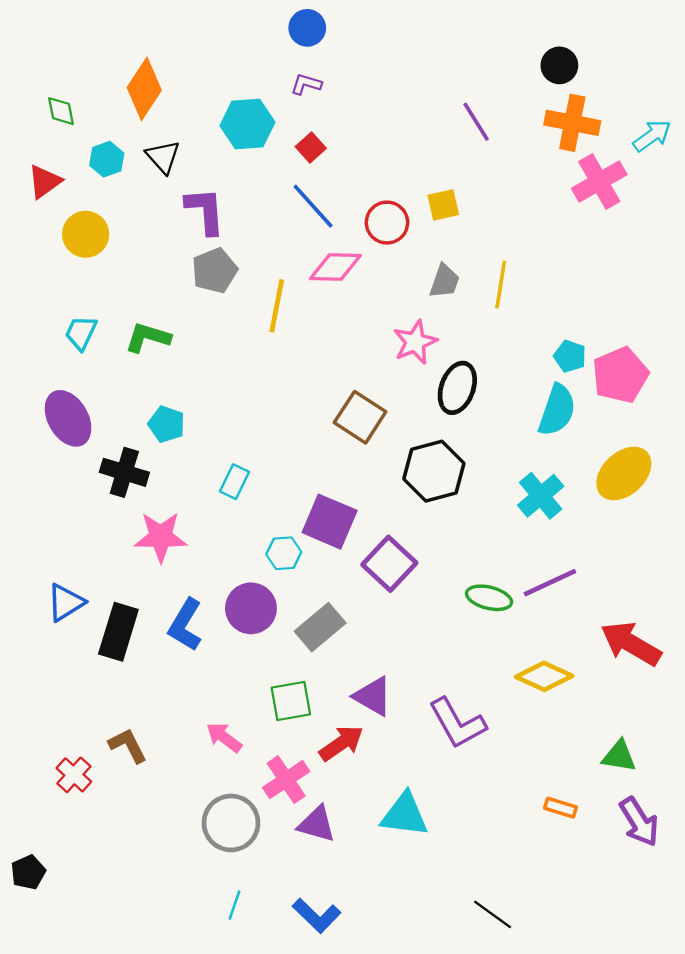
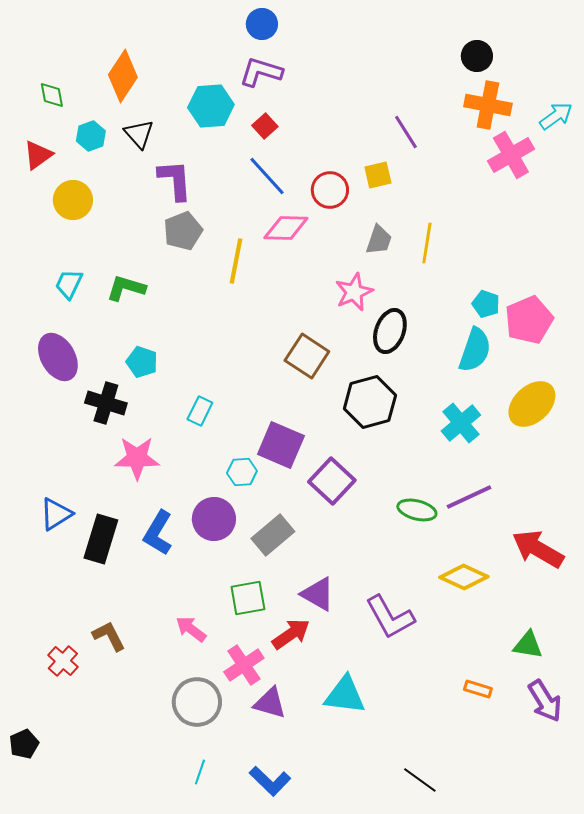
purple L-shape: (306, 84) -> (261, 72), size x1.6
purple line: (476, 122) -> (406, 132), moved

